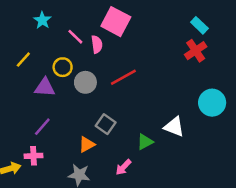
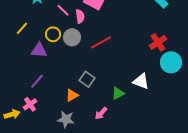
red cross: (196, 51) -> (158, 42), moved
gray circle: (85, 82) -> (72, 37), moved
pink cross: (33, 156) -> (30, 104), turned -32

